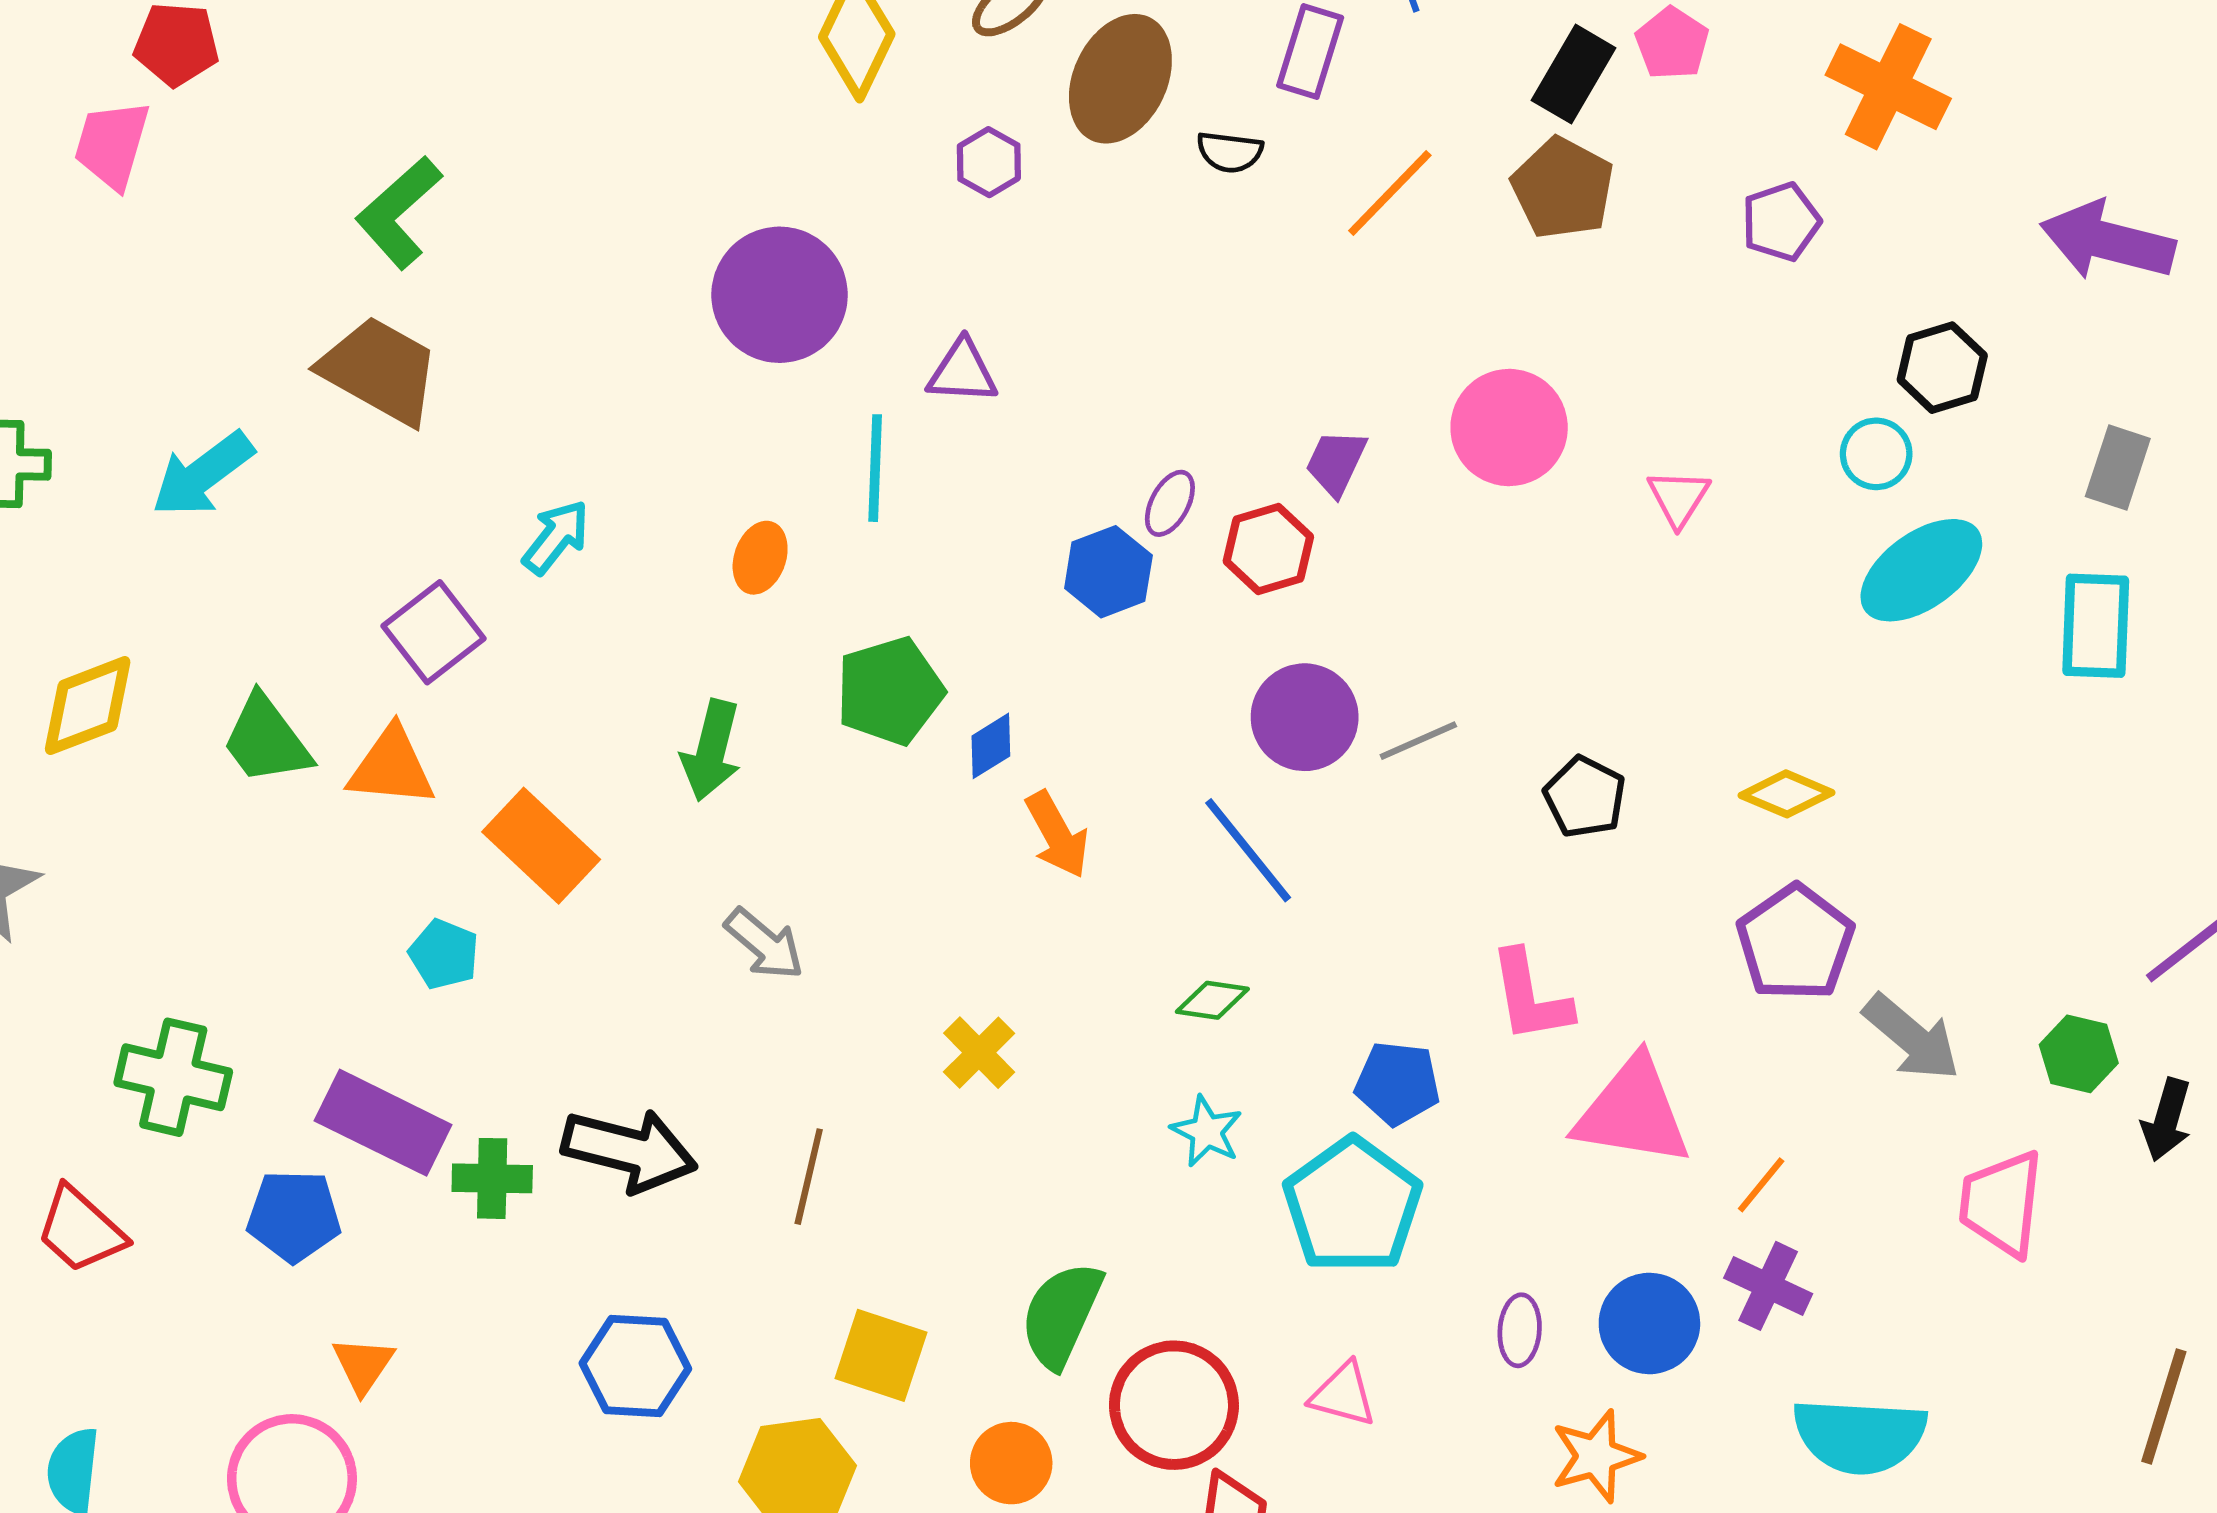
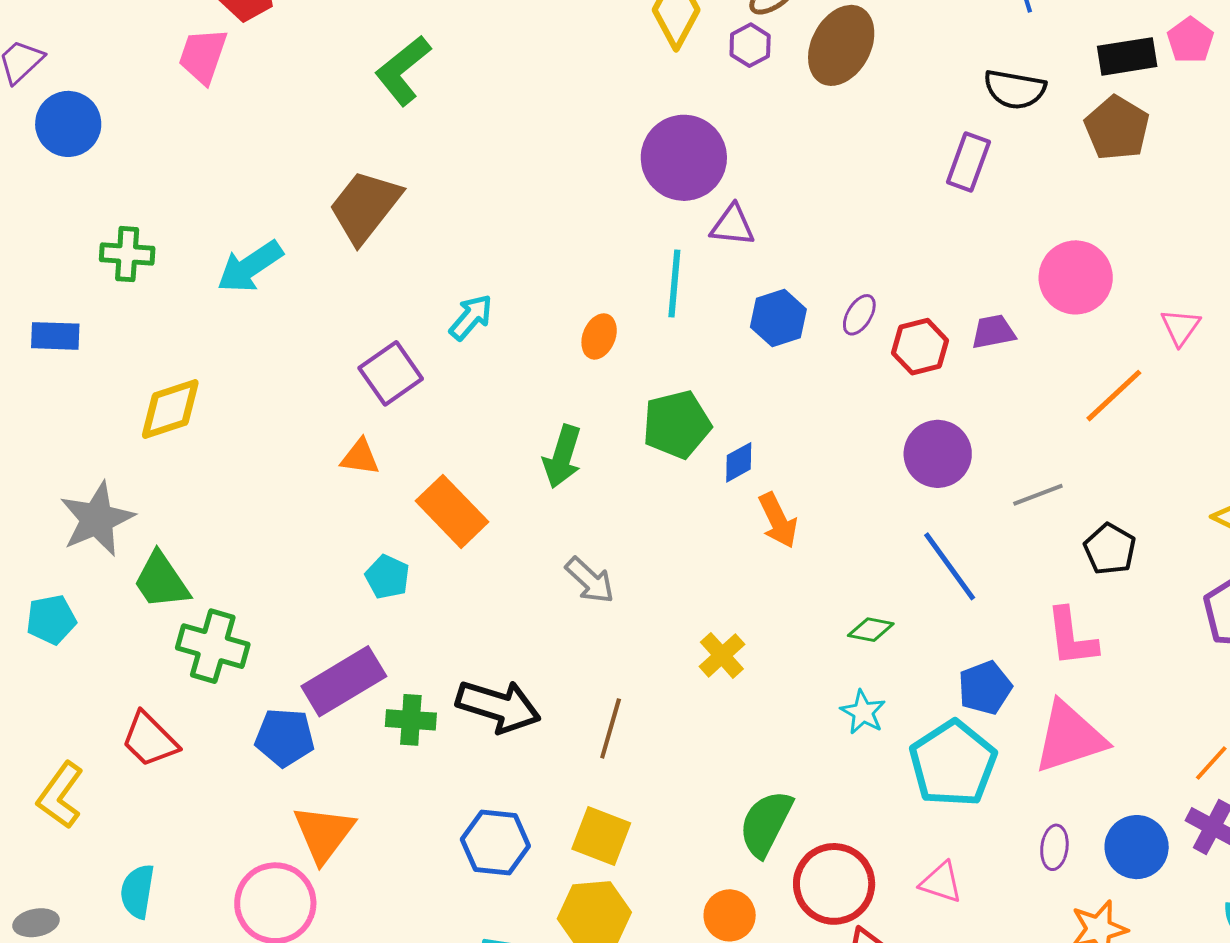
purple rectangle: (1310, 52) -> (968, 162), moved
black rectangle: (1573, 74) -> (1127, 56), turned 48
black semicircle: (1230, 152) -> (1015, 89), moved, size x1.5
purple hexagon: (989, 162) -> (750, 45), moved
orange line: (1390, 193) -> (1114, 396), moved
green L-shape: (399, 213) -> (403, 70), moved
purple circle: (780, 295) -> (684, 158), moved
brown trapezoid: (380, 370) -> (365, 207), turned -84
purple trapezoid: (1336, 463) -> (993, 332), moved, turned 51
blue hexagon: (1108, 572) -> (778, 318), moved
green trapezoid: (266, 740) -> (161, 581), moved
gray line: (1418, 741) -> (1038, 495), moved
orange triangle: (392, 767) -> (360, 457), size x0.7
black pentagon: (1585, 797) -> (1110, 549), moved
blue line: (1248, 850) -> (950, 566), moved
blue pentagon: (1397, 1083) -> (985, 688), turned -30
pink triangle: (1633, 1112) -> (1070, 737), moved, turned -30
purple rectangle: (383, 1123) -> (344, 681), turned -60
yellow square: (881, 1355) -> (601, 836), moved
orange triangle: (363, 1365) -> (324, 834), size x1.6

